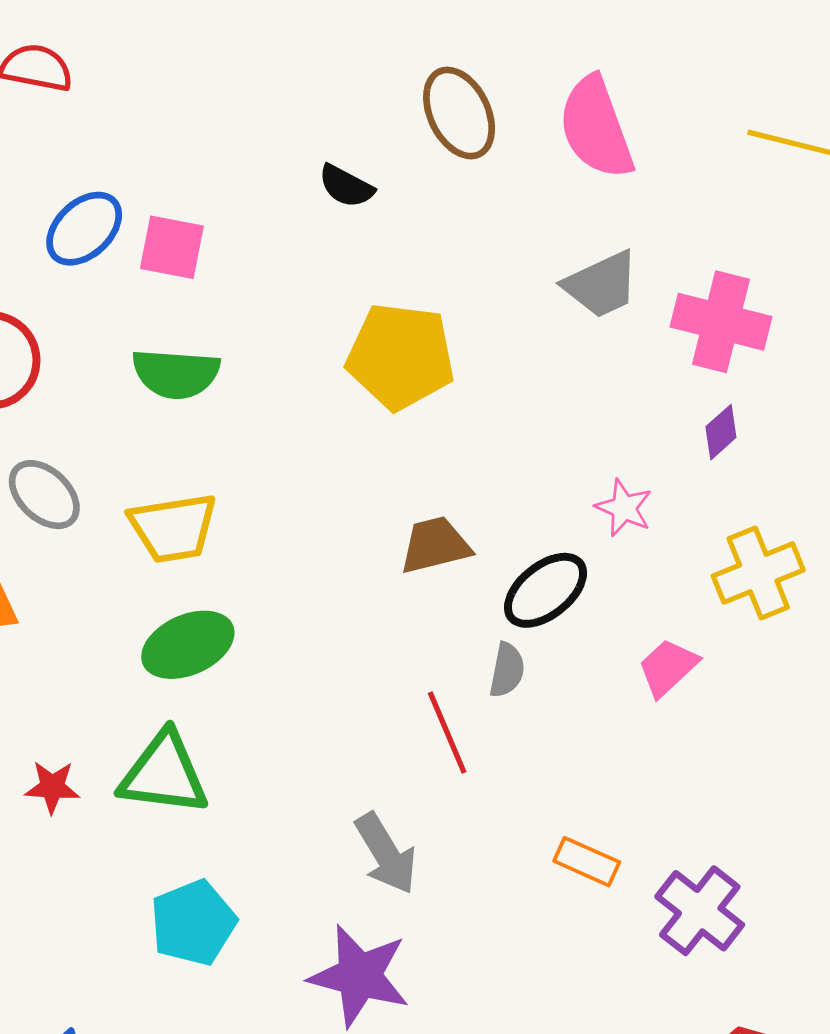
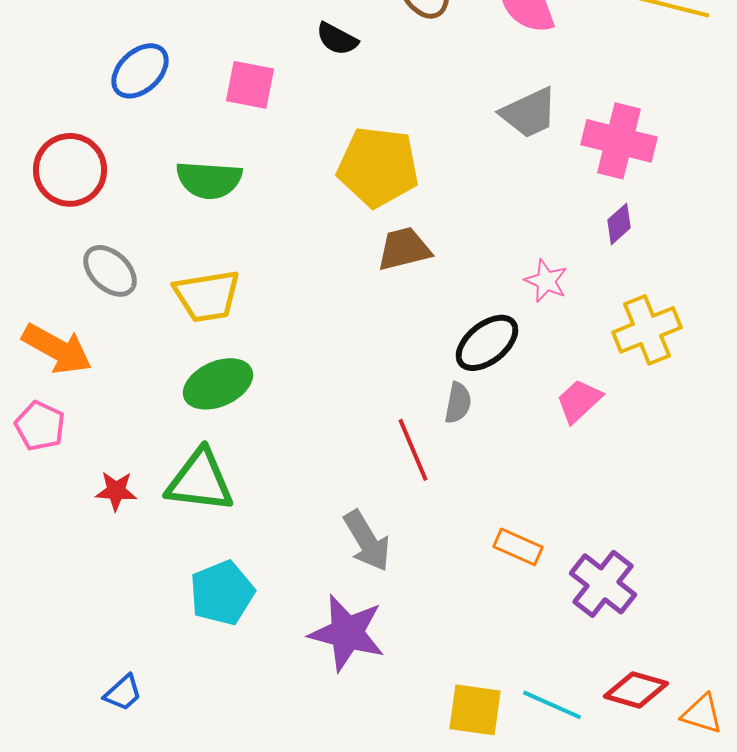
pink square: (172, 247) -> (250, 85), moved
brown trapezoid: (435, 545) -> (404, 249), moved

